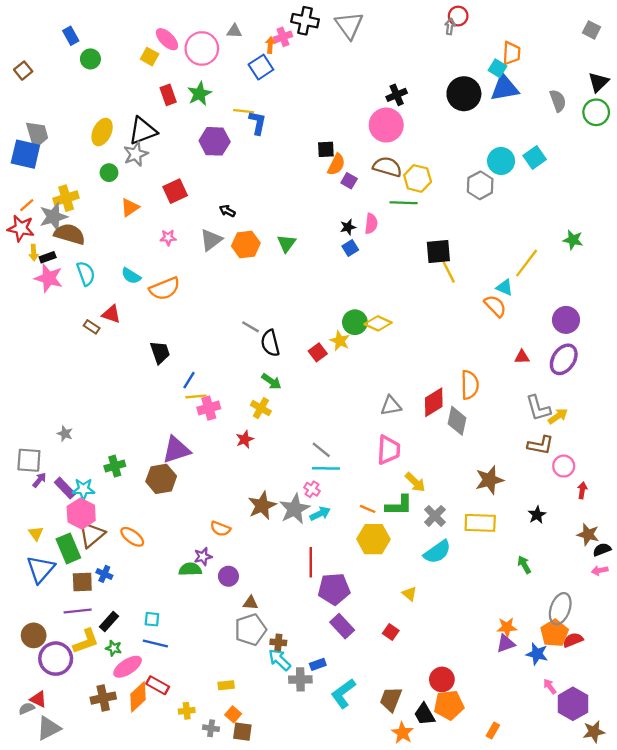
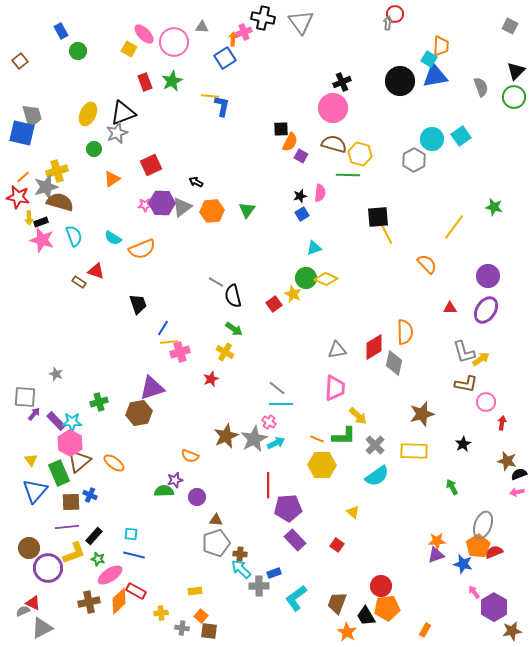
purple hexagon: (215, 141) -> (162, 203), moved
cyan triangle: (505, 287) -> (314, 248), moved, turned -42

